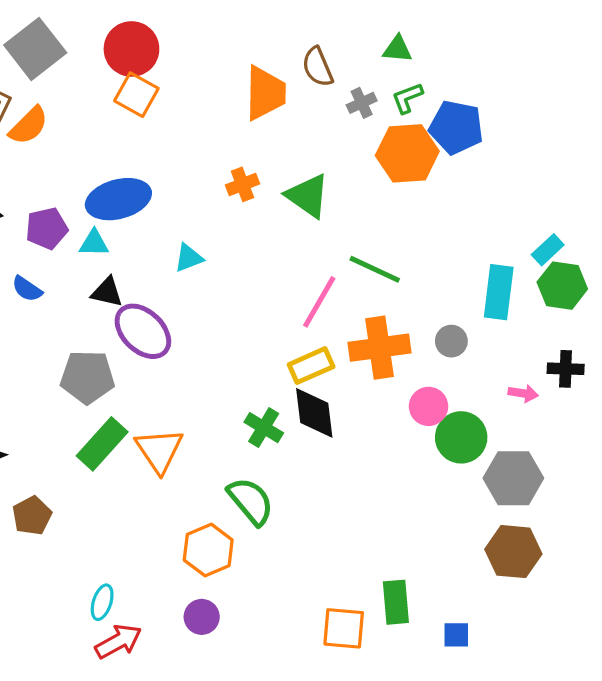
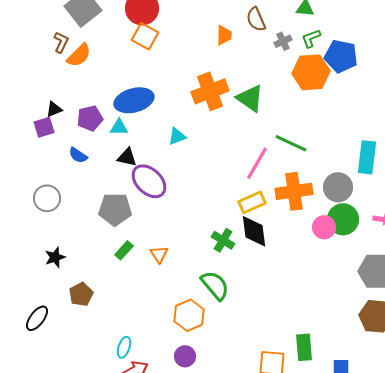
orange trapezoid: (265, 93) -> (224, 35), size x0.6
orange cross: (242, 184) -> (210, 91), size x1.8
gray circle: (451, 341) -> (338, 187), size x1.5
green circle: (461, 437) -> (343, 219), moved
green rectangle: (102, 444) -> (124, 250), size x0.6
orange triangle: (159, 450) -> (159, 254), size x0.6

